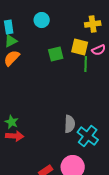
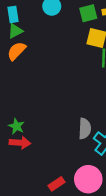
green square: (56, 54) -> (88, 13), moved

